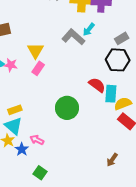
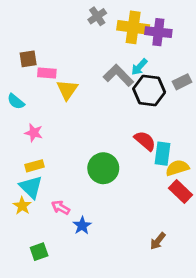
black hexagon: (118, 60) -> (149, 90), moved
pink star: (11, 65) -> (34, 133), moved
pink rectangle: (38, 68) -> (47, 73), moved, turned 56
blue star: (22, 149) -> (82, 226), moved
green square: (40, 173) -> (39, 252), moved, turned 32

